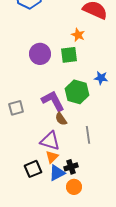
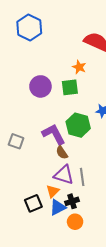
gray square: (16, 108) -> (16, 141), turned 35
gray line: (88, 135) -> (82, 177), moved
purple triangle: (50, 141) -> (64, 175), moved

